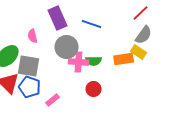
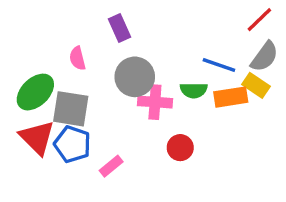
purple rectangle: (58, 18) -> (120, 28), size x0.7
blue line: (92, 24) -> (219, 65), moved
green semicircle: (94, 61) -> (194, 90), moved

